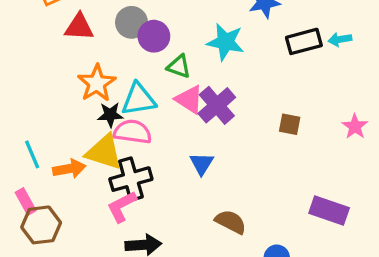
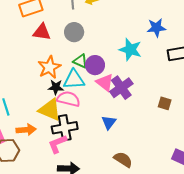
purple circle: (154, 36) -> (95, 65), moved
green triangle: (179, 66) -> (80, 61), moved
orange arrow: (69, 169) -> (26, 130), moved

